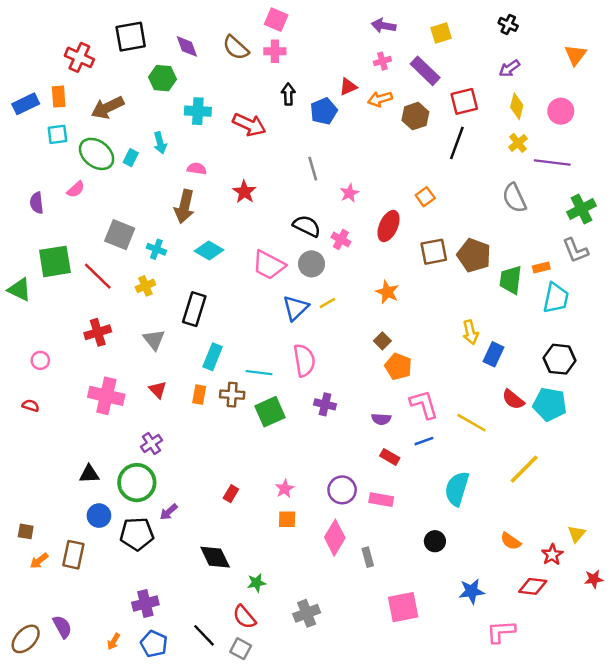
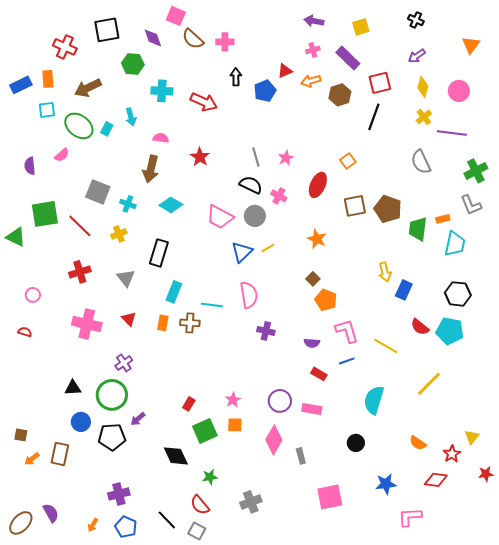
pink square: (276, 20) -> (176, 16), moved
gray line: (313, 169) -> (256, 157), moved
green square: (270, 412) -> (205, 431), moved

